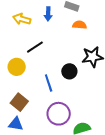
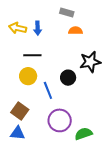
blue arrow: (48, 14) -> (38, 28), moved
black line: (35, 47) -> (32, 55), turned 36
yellow circle: (17, 67) -> (28, 76), moved

